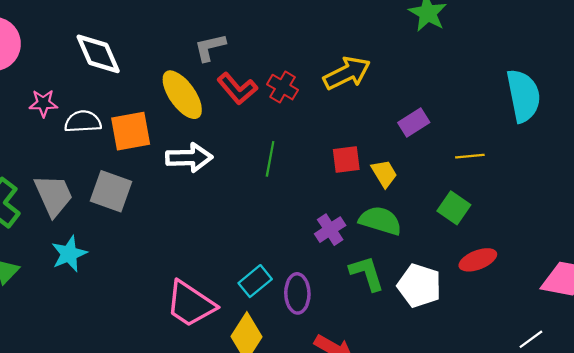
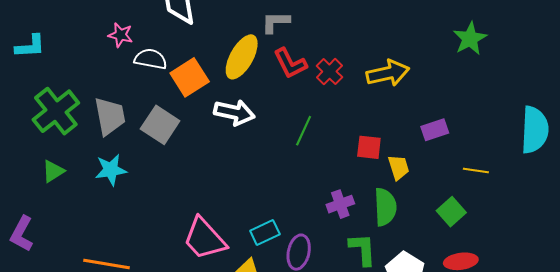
yellow ellipse: (182, 95) -> (242, 57), turned 51
orange square: (131, 131) -> (190, 77), turned -36
green semicircle: (380, 221) -> (385, 207), turned 57

